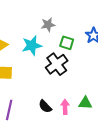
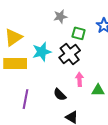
cyan star: (32, 45) -> (42, 52), moved
pink arrow: (65, 107) -> (79, 79), moved

